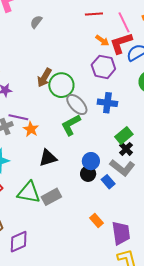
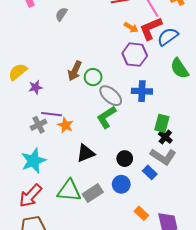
green circle: (61, 85) -> (93, 77), size x0.7
green rectangle: (124, 136) -> (162, 123), turned -30
blue circle: (91, 161) -> (121, 184), moved
black circle: (88, 174) -> (125, 159), moved

